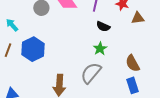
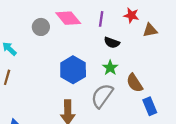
blue hexagon: (33, 49) -> (73, 70), moved
brown semicircle: (133, 63) -> (135, 83), moved

